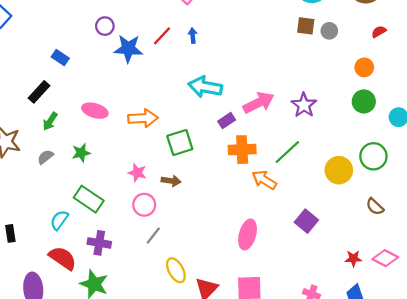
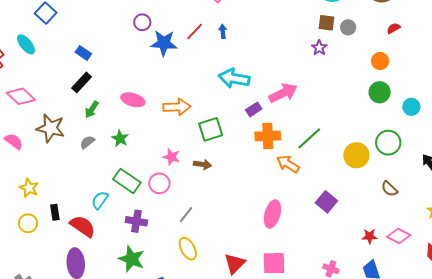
blue rectangle: (60, 58) -> (83, 53), moved
purple star: (304, 105) -> (319, 48), moved, size x0.7
green star: (81, 153) -> (120, 138), turned -30
pink circle: (144, 205) -> (159, 183), moved
red semicircle: (63, 258) -> (83, 226), moved
yellow ellipse: (176, 270) -> (188, 249), moved

